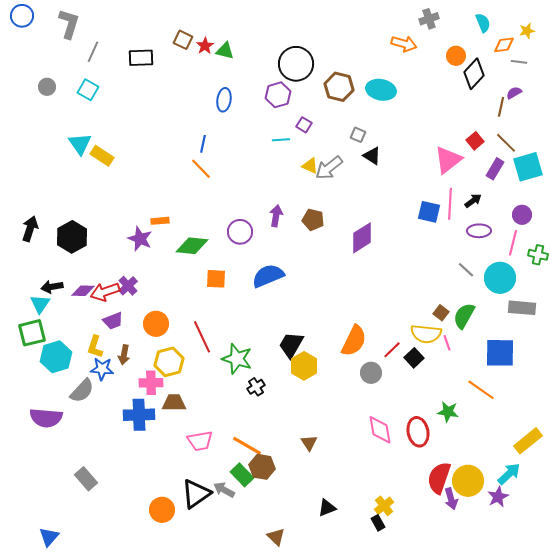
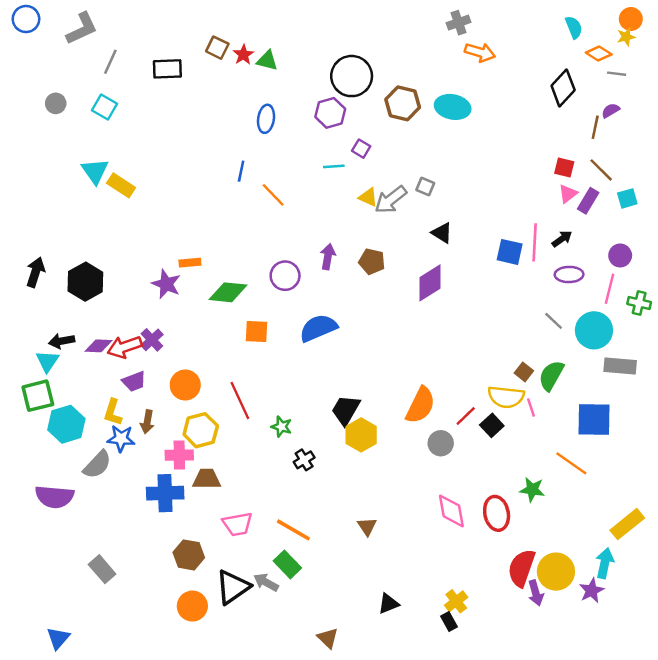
gray cross: (429, 19) -> (459, 23), moved
gray L-shape: (69, 24) -> (82, 29), turned 48
orange diamond: (504, 45) -> (599, 53), turned 40
orange circle: (456, 56) -> (631, 19), moved
gray square: (358, 135) -> (425, 187), moved
red square: (475, 141) -> (564, 168), turned -36
black triangle: (372, 156) -> (442, 233), moved
pink triangle: (448, 160) -> (568, 194), moved, size x0.6
cyan square: (528, 167) -> (627, 198), size x0.6
orange line: (201, 169) -> (273, 195), moved
green star: (237, 359) -> (281, 427), size x0.6
brown hexagon: (262, 467) -> (189, 555), moved
cyan arrow: (509, 474) -> (605, 563), turned -35

